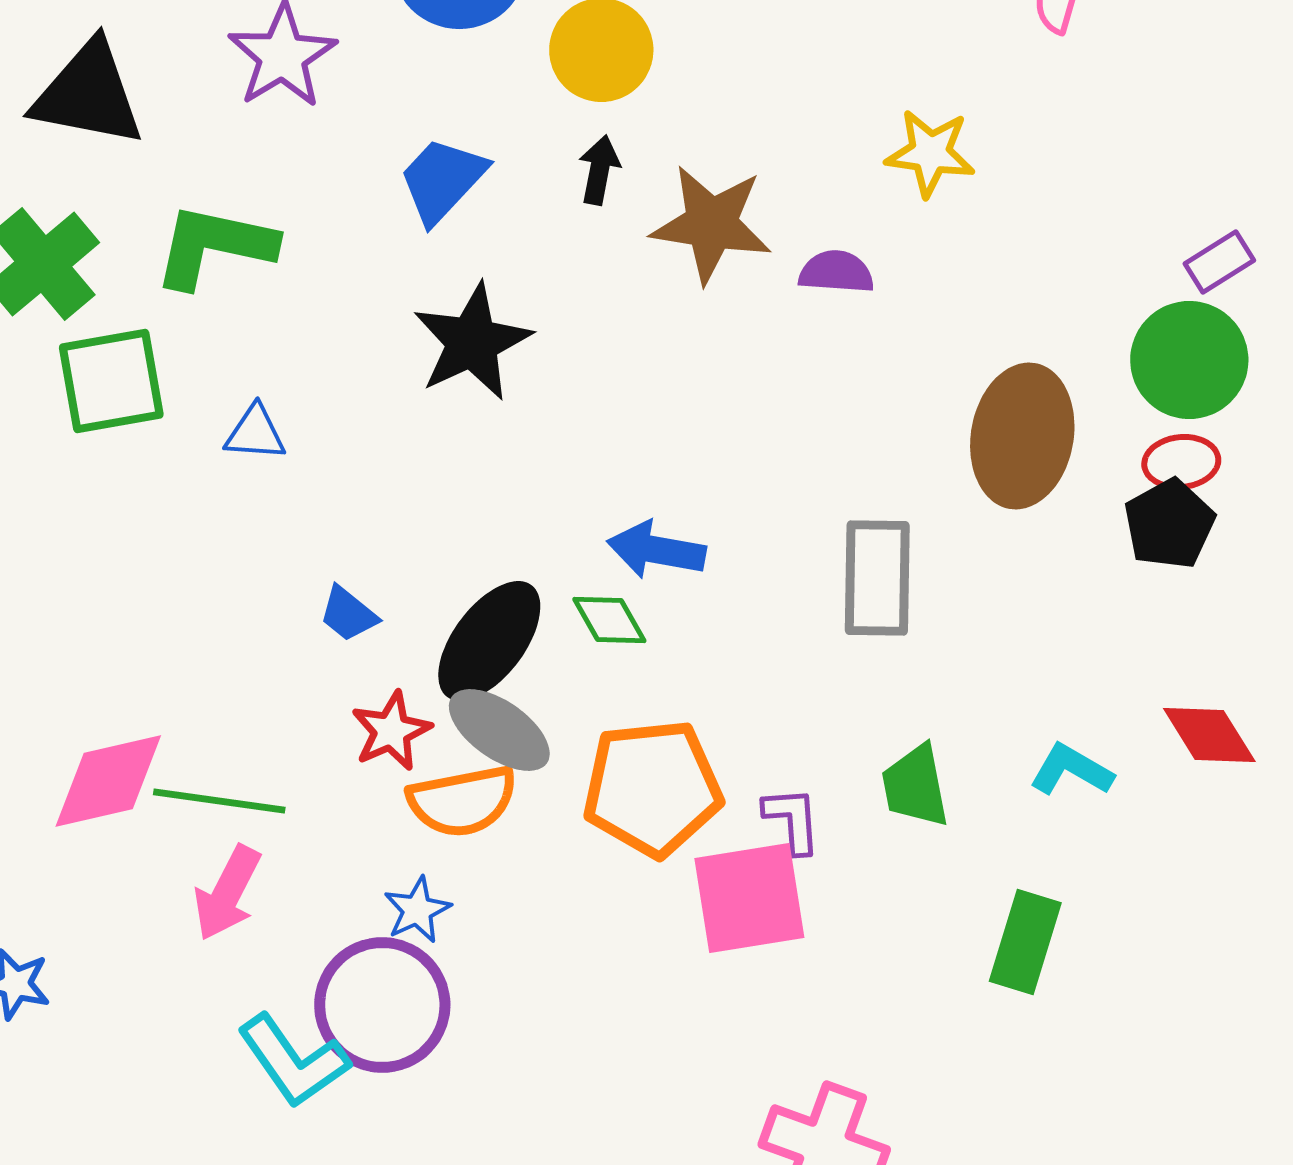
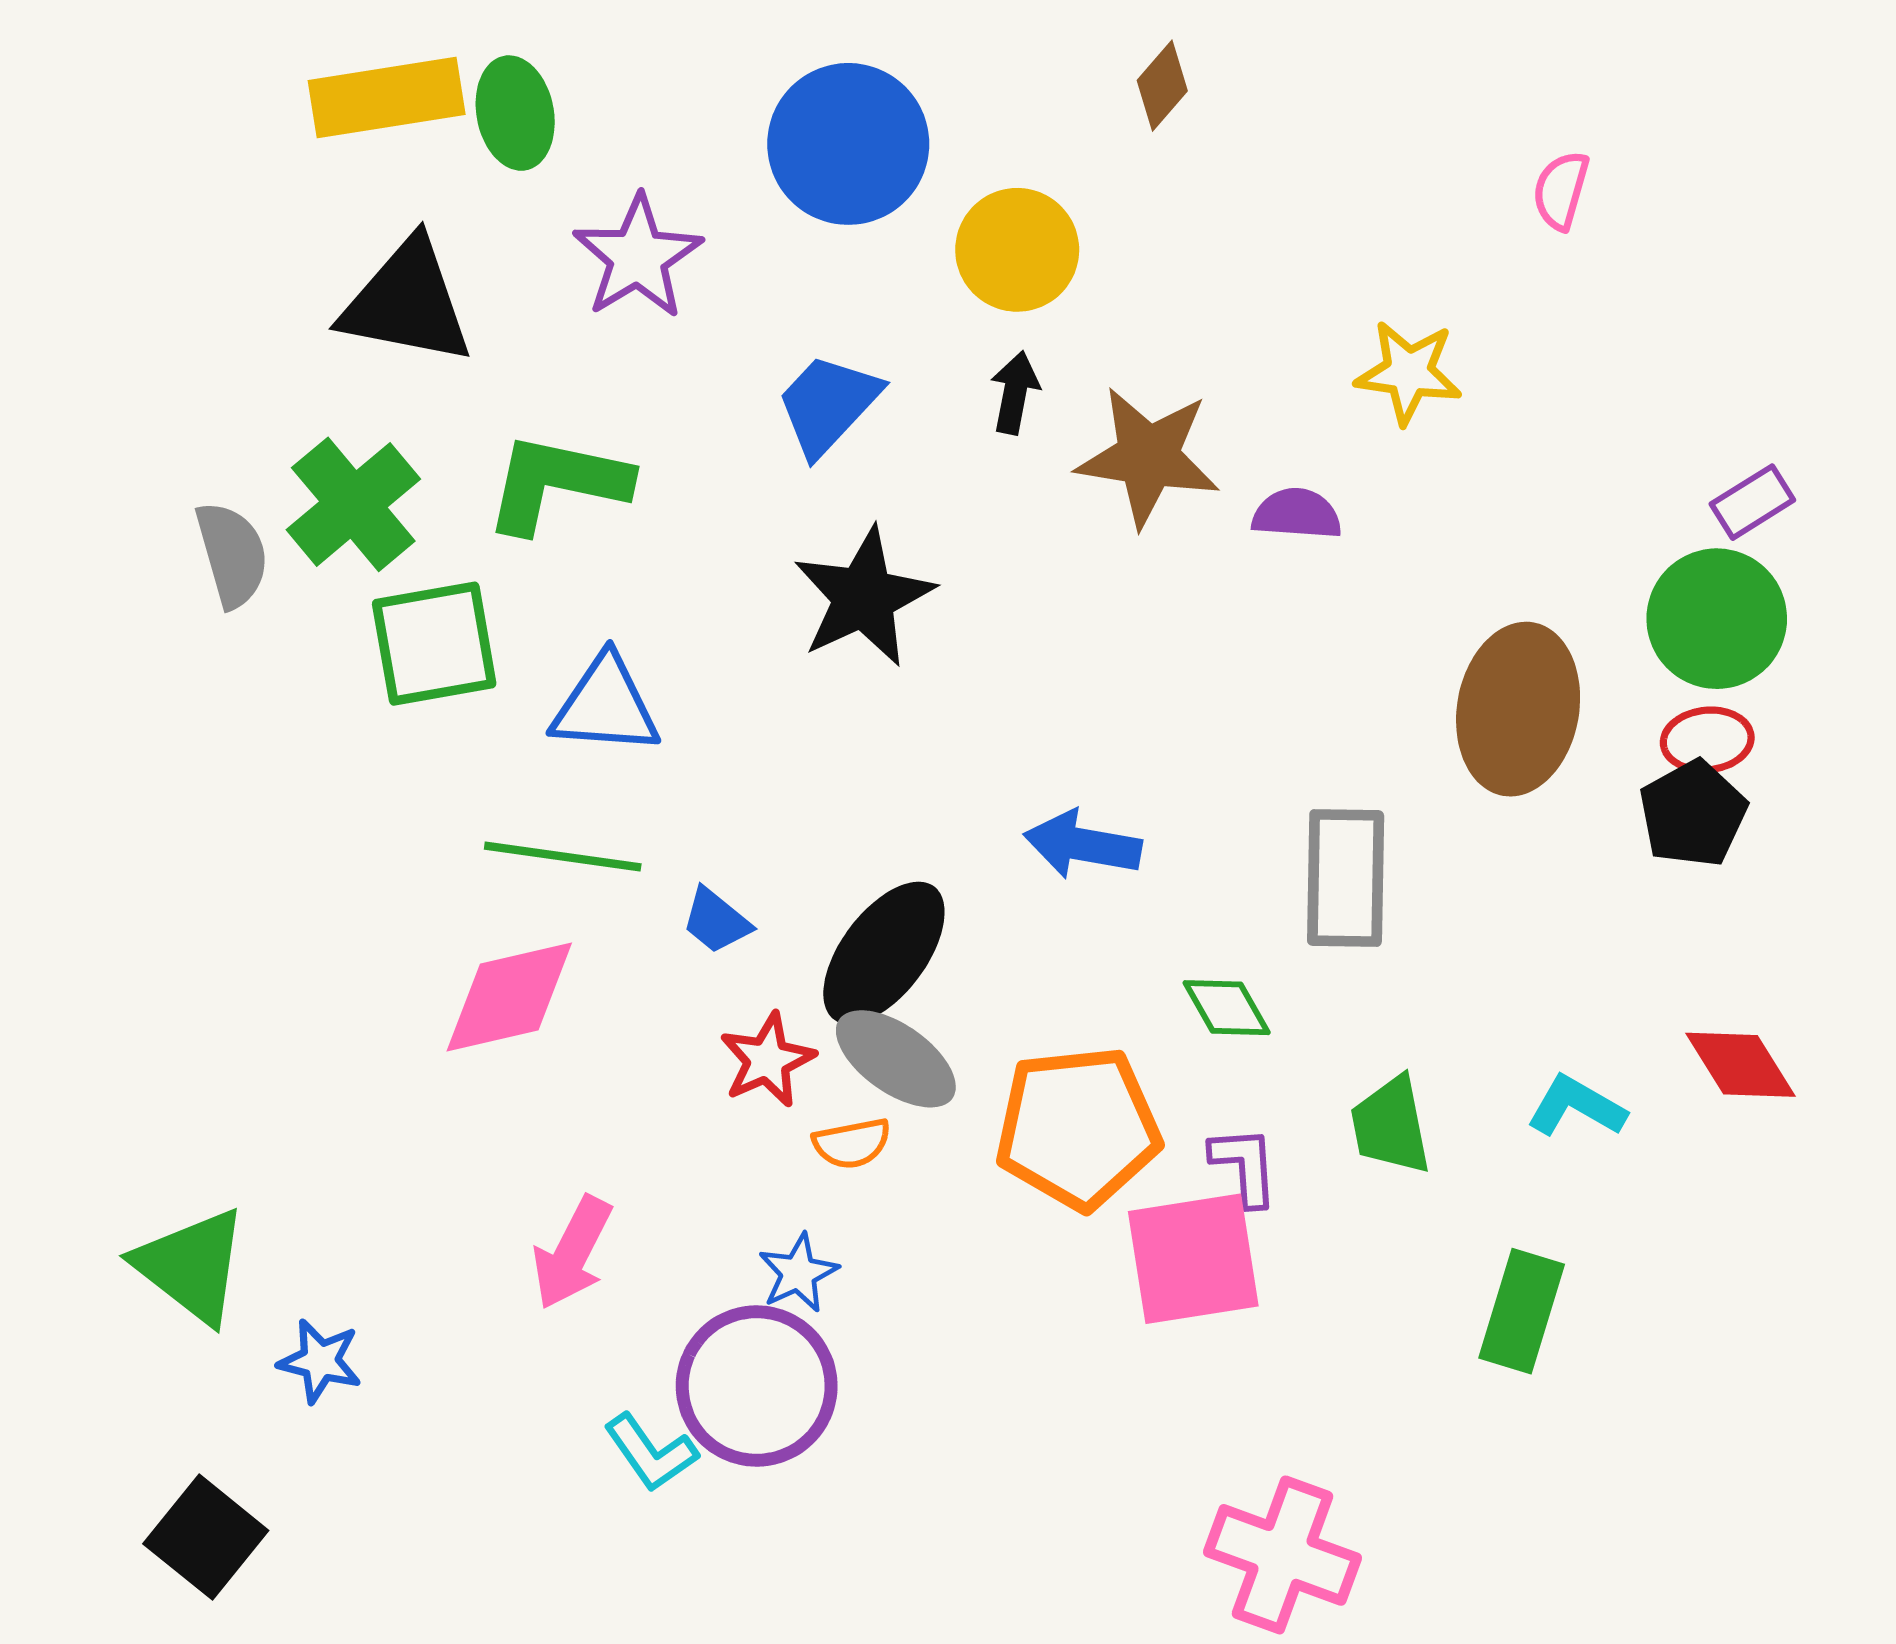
blue triangle: (255, 433) -> (606, 705), size x1.5
green diamond: (609, 620) -> (1227, 1008), moved
pink diamond: (108, 781) -> (509, 997), moved
green line: (219, 801) -> (563, 857), moved
orange semicircle: (462, 801) -> (852, 1143), size x0.6
cyan L-shape: (293, 1061) -> (651, 1453), size x0.7

